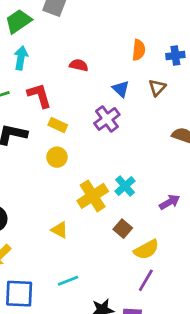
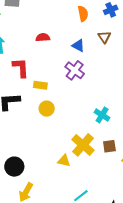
red L-shape: (39, 95) -> (21, 68), turned 30
yellow cross: (93, 196) -> (83, 145), moved
brown square: (123, 229) -> (109, 146), turned -32

